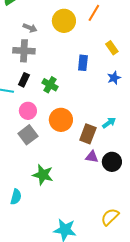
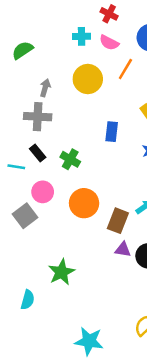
gray arrow: (30, 28) -> (45, 88), turned -96
black rectangle: (24, 80) -> (38, 153), turned -64
gray square: (28, 135) -> (25, 216), moved
green star: (43, 175) -> (61, 272), turned 30

